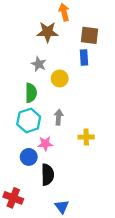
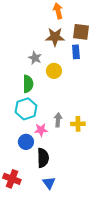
brown star: (48, 32) -> (55, 37), moved
gray arrow: (59, 117) -> (58, 120), moved
blue triangle: (62, 207) -> (49, 183), moved

